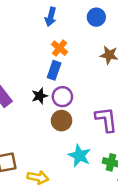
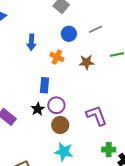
orange cross: (60, 48) -> (57, 57), moved
cyan star: (80, 156) -> (64, 152), moved

